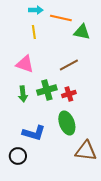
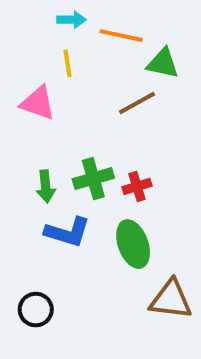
pink triangle: (25, 64) -> (38, 103), moved
brown line: (69, 65) -> (137, 103), moved
blue L-shape: (34, 133) -> (68, 232), moved

